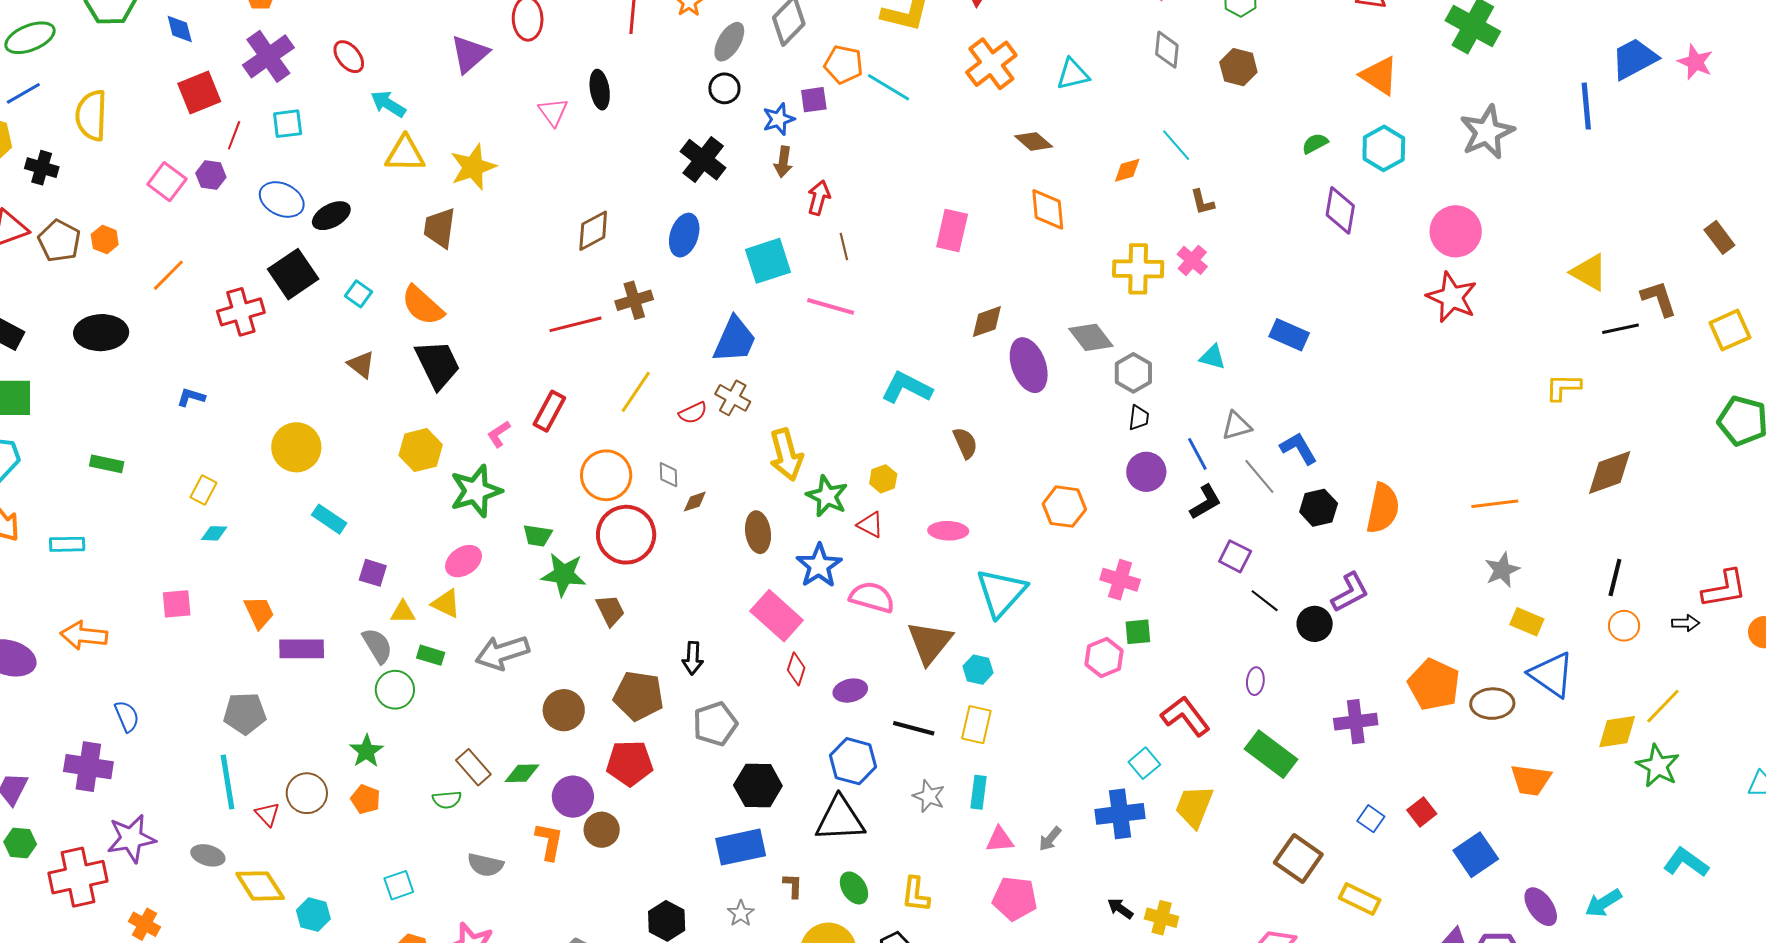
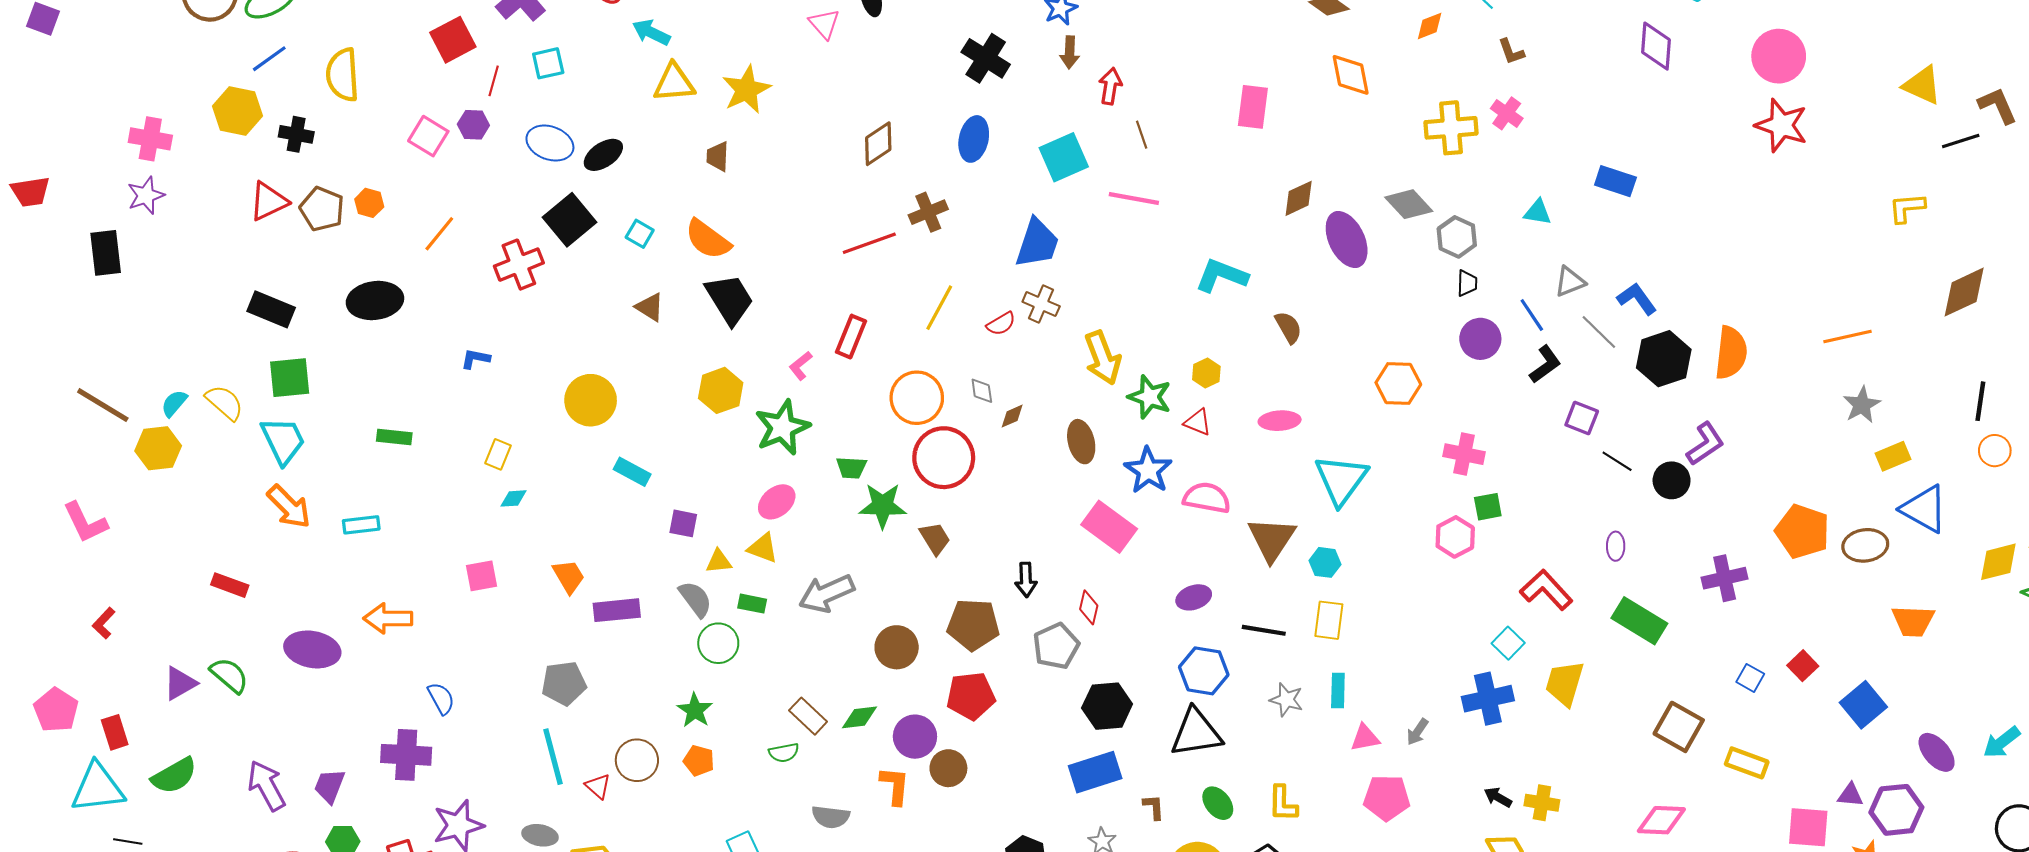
brown trapezoid: (440, 228) -> (718, 157), size x0.7
black hexagon: (1319, 508) -> (1664, 359), size x1.4
yellow rectangle: (1527, 622) -> (1893, 456), turned -40
red diamond: (796, 669) -> (1089, 607), moved

